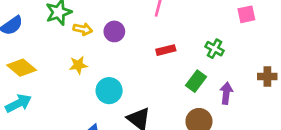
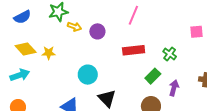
red rectangle: (166, 50) -> (134, 50), size x1.5
yellow star: (78, 65) -> (49, 53), moved

